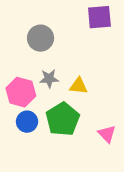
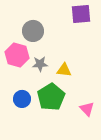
pink hexagon: (21, 92) -> (17, 55), moved

